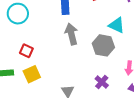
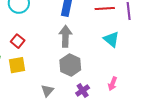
gray hexagon: (103, 45) -> (70, 65), moved

